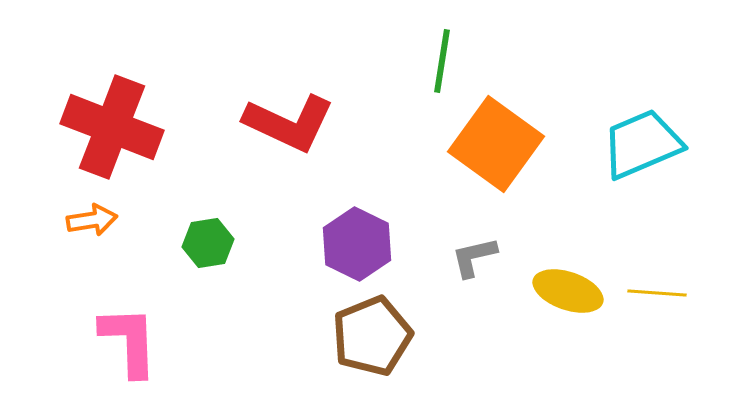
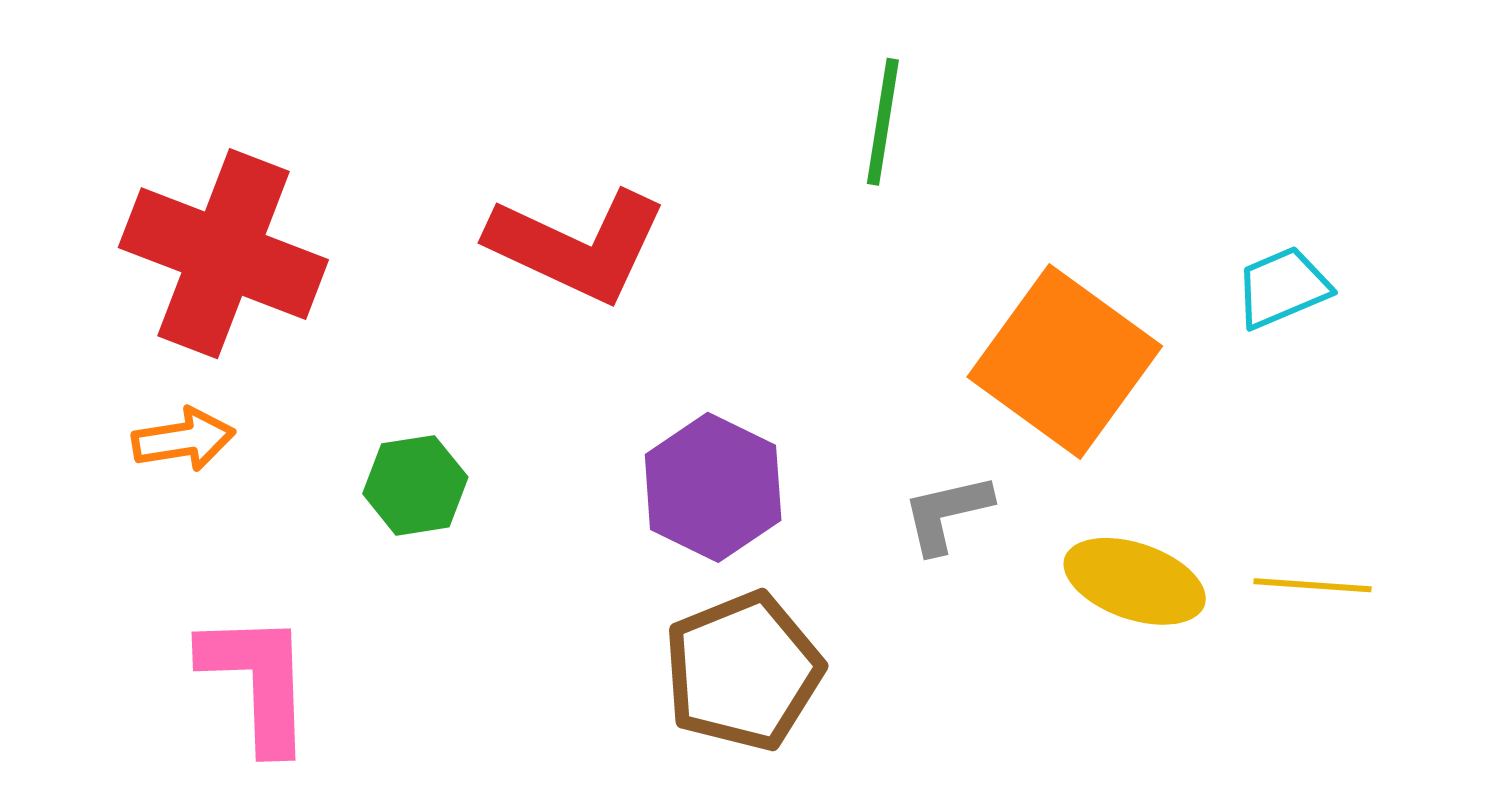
orange square: (496, 144) -> (1065, 362), moved
cyan trapezoid: (642, 144) -> (1283, 288), size x0.6

